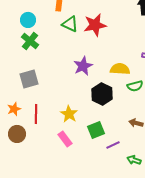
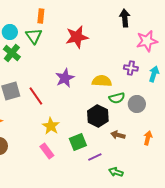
green triangle: (70, 24) -> (34, 36), moved, turned 30
black hexagon: (102, 94) -> (98, 116), moved
red line: (36, 114) -> (36, 96), moved, turned -36

